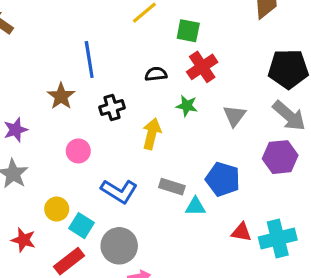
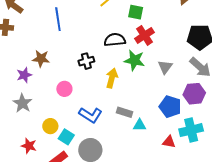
blue line: (89, 59) -> (58, 19), moved
black semicircle: (156, 74) -> (115, 40), size x1.5
brown star: (61, 96) -> (41, 59), moved, turned -30
green star: (187, 106) -> (134, 60), size x1.5
blue pentagon: (223, 179) -> (170, 107), moved
cyan cross: (278, 238) -> (191, 130), moved

